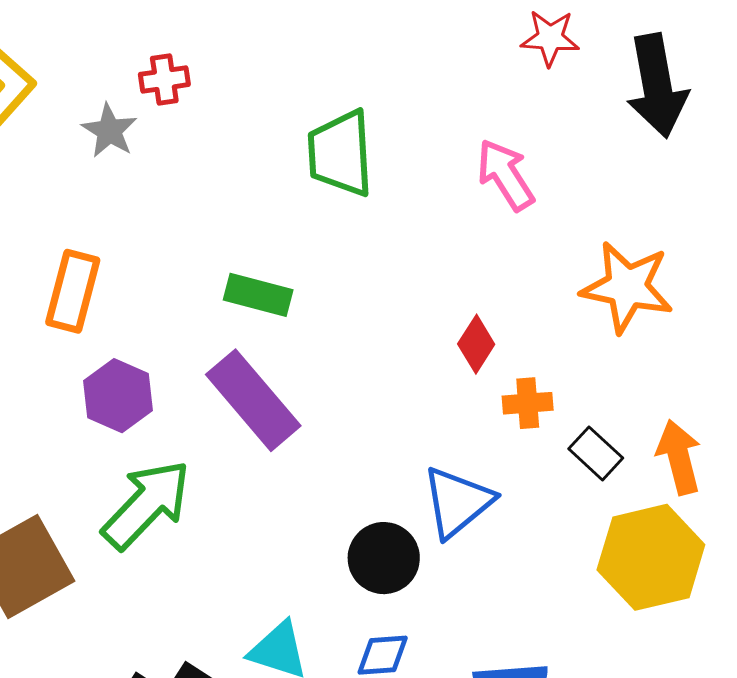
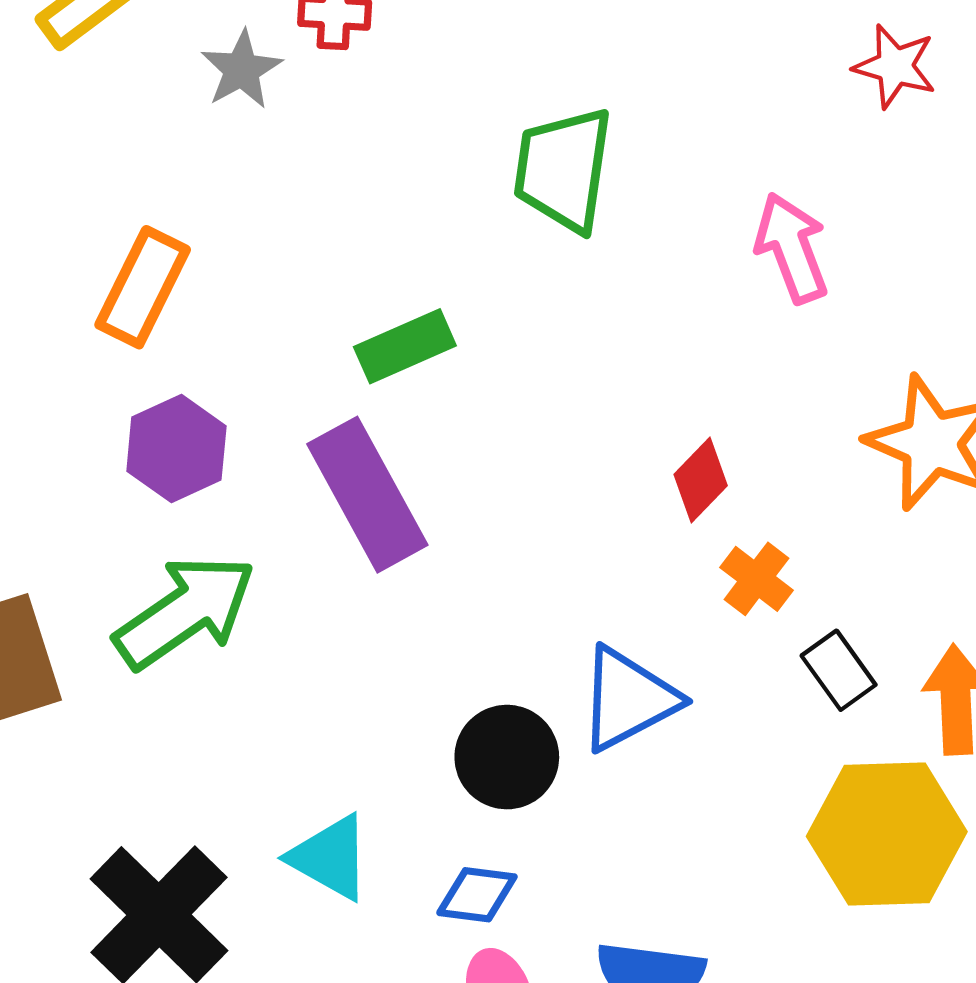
green rectangle: (258, 295) -> (405, 346), turned -50
orange cross: (528, 403) -> (757, 579), turned 30

